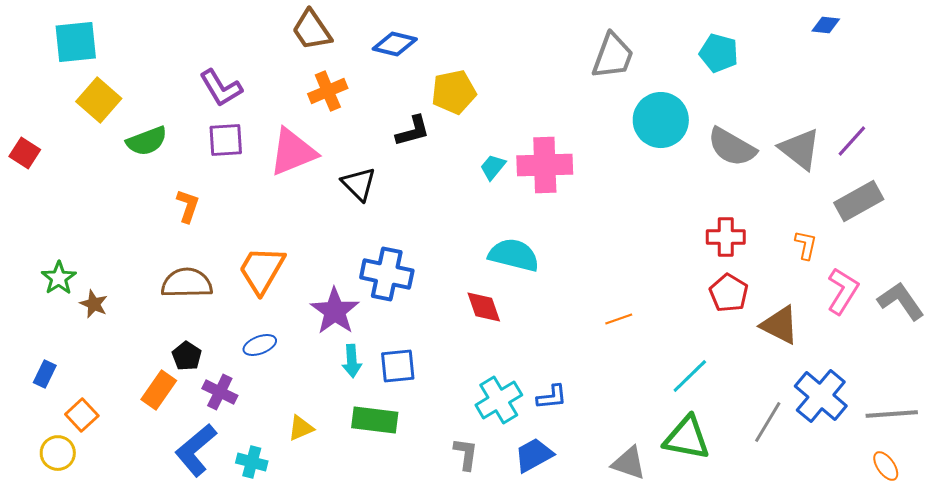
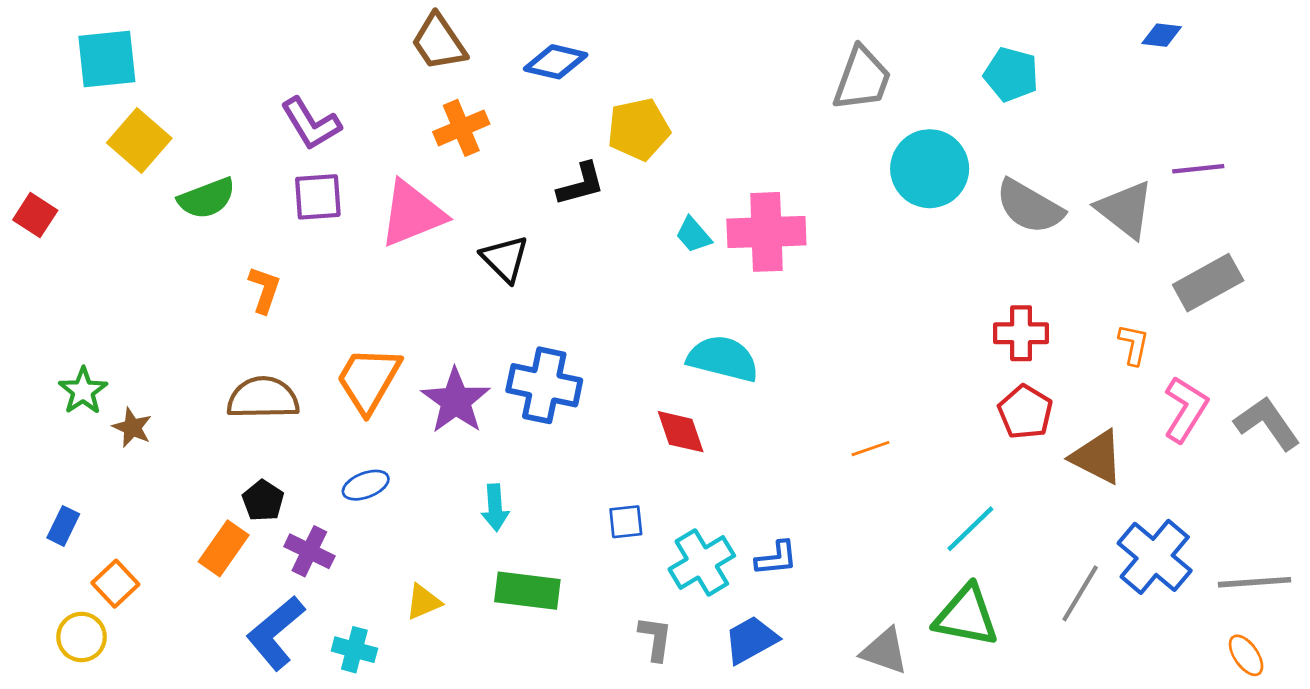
purple line: (852, 141) -> (1198, 169), moved, turned 42
cyan trapezoid: (493, 167) -> (693, 235), turned -80
purple star: (335, 311) -> (456, 401), moved
blue square: (398, 366) -> (626, 522), moved, size x0.7

